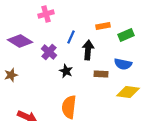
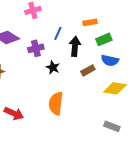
green rectangle: (126, 35) -> (104, 39), moved
purple cross: (49, 52) -> (36, 48), turned 35
brown rectangle: (101, 74) -> (88, 70), turned -32

